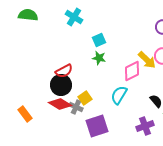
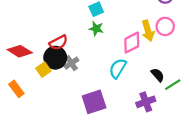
yellow arrow: (147, 60) -> (148, 31), turned 30
yellow square: (85, 98) -> (43, 70), moved
red diamond: (60, 104) -> (20, 51), moved
gray cross: (76, 107) -> (71, 63), moved, turned 32

